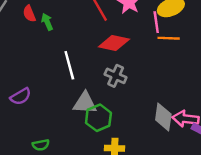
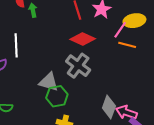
pink line: (156, 22) -> (120, 30), turned 30
white line: (69, 65) -> (16, 45), moved
gray cross: (116, 76) -> (78, 66), size x1.4

